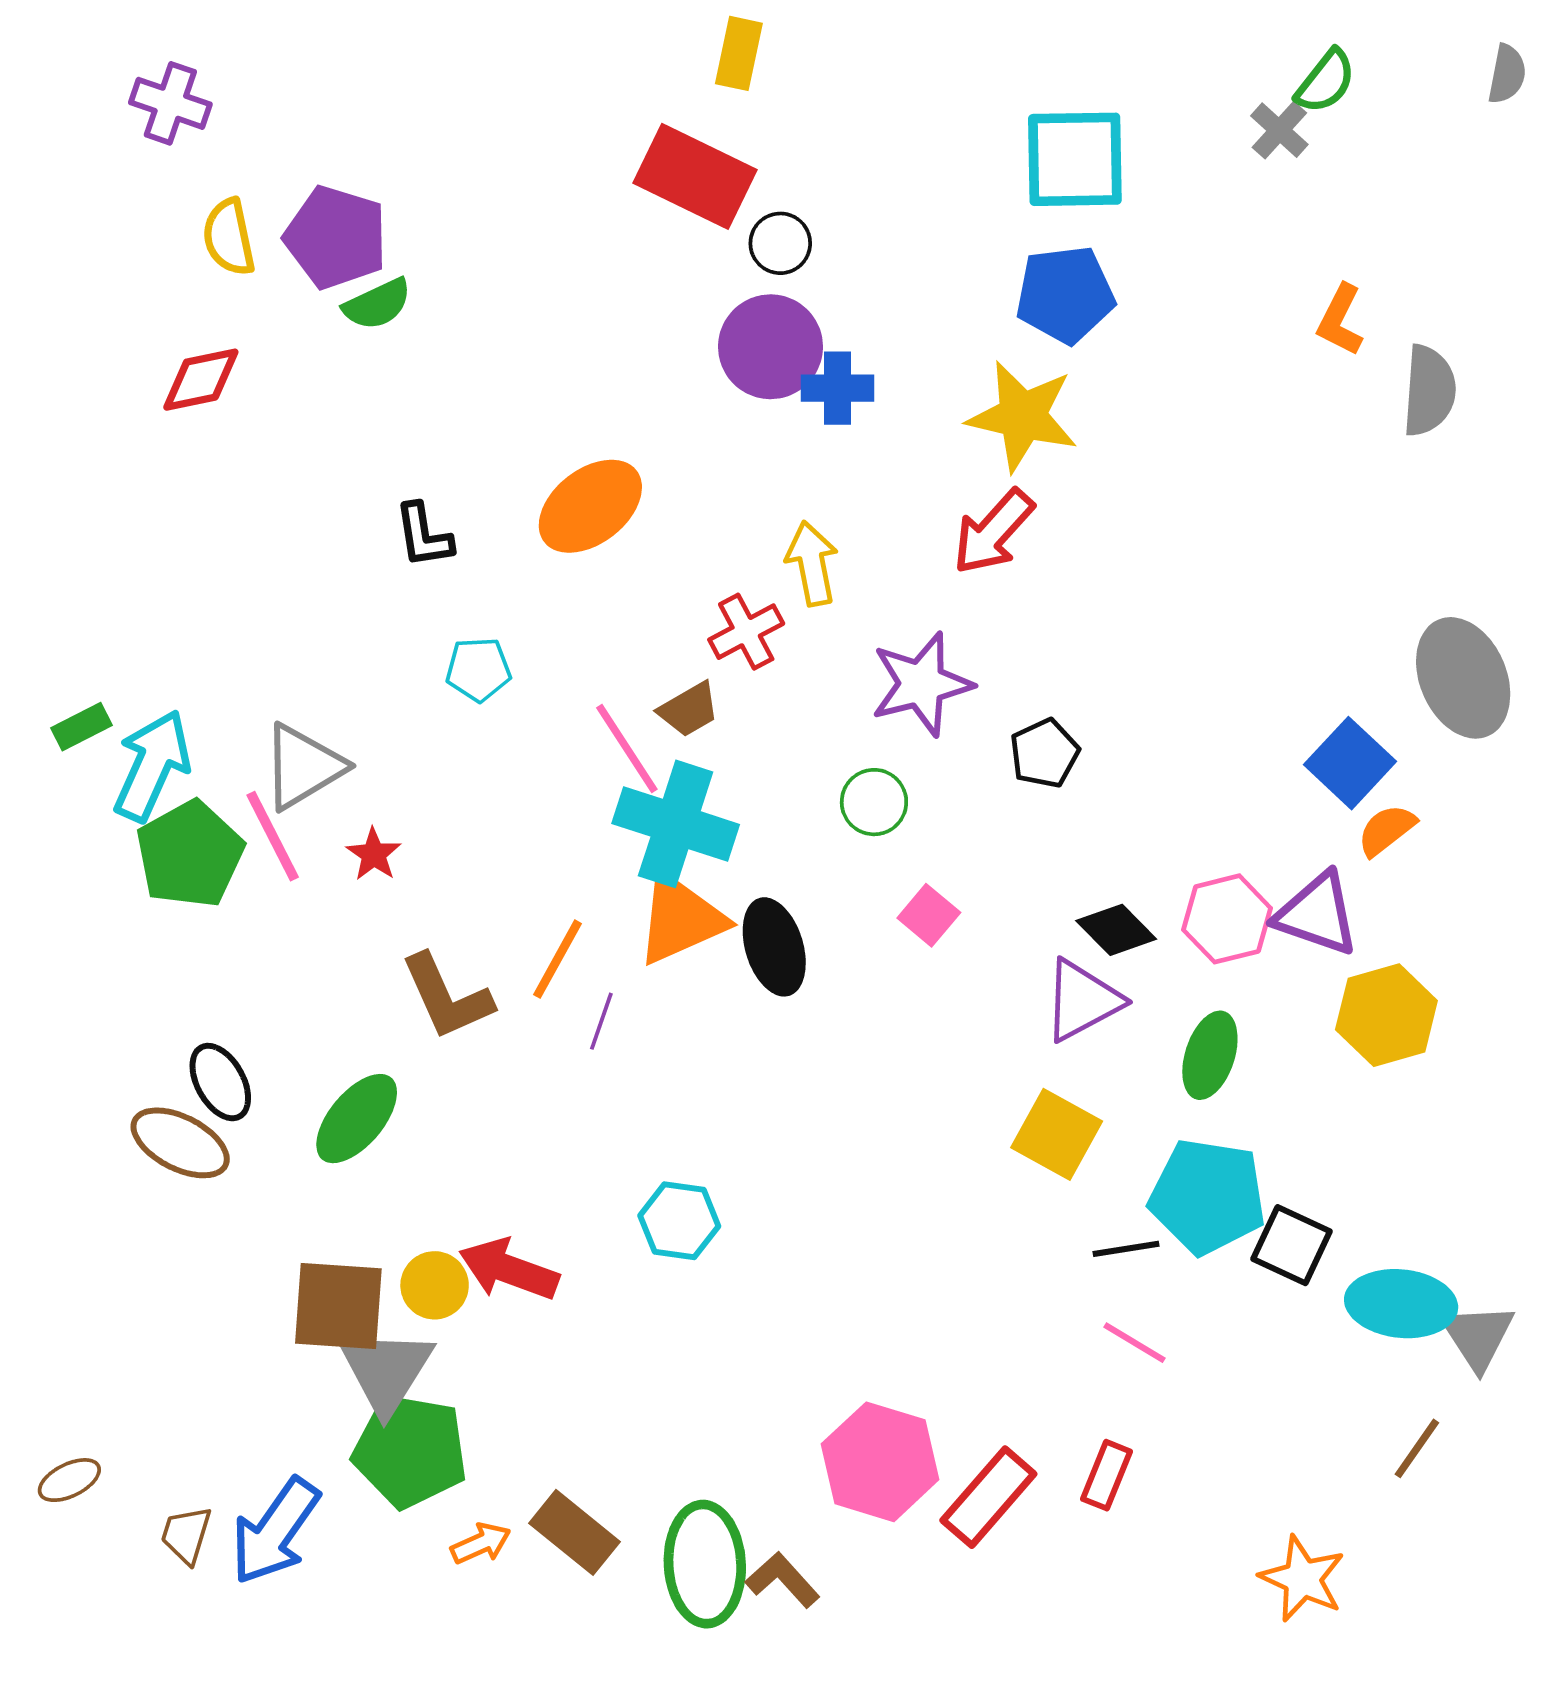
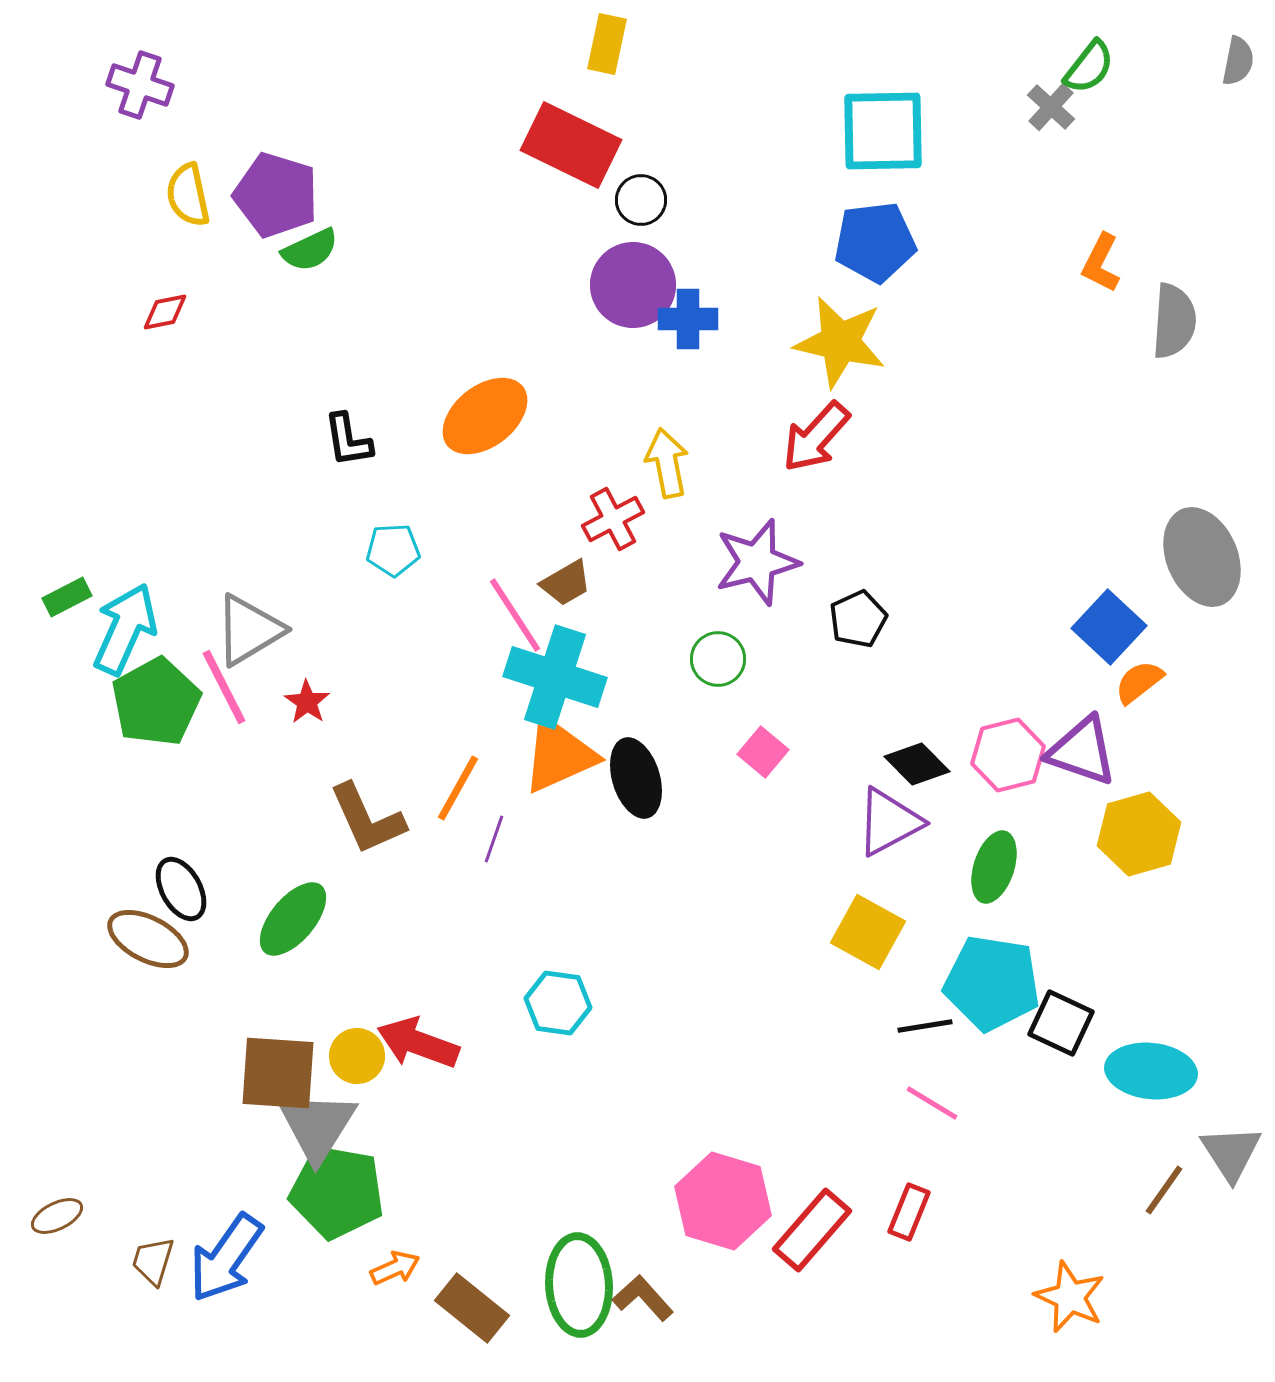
red diamond: (201, 380) -> (165, 312), size x0.7
gray triangle: (1478, 1336) -> (1231, 1153), moved
brown rectangle: (575, 1532) -> (472, 1308), moved

